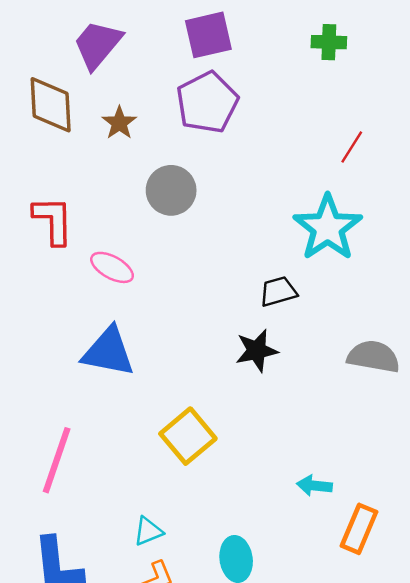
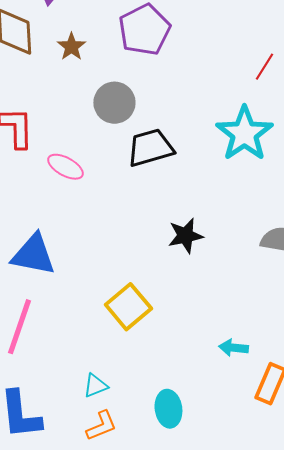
black trapezoid: (278, 292) -> (150, 148), moved, size x1.5
blue triangle: (108, 352) -> (33, 255), moved

